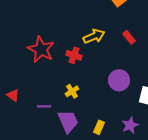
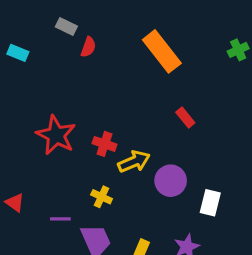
yellow arrow: (94, 36) -> (134, 162), moved
yellow cross: (72, 91) -> (102, 197), turned -32

